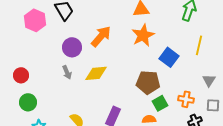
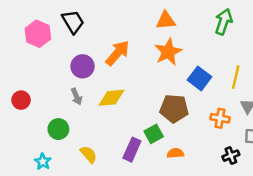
yellow line: (199, 45) -> (236, 77), moved
orange cross: (186, 99) -> (220, 118), moved
green circle: (28, 102) -> (58, 129), moved
green square: (160, 103) -> (154, 134), moved

